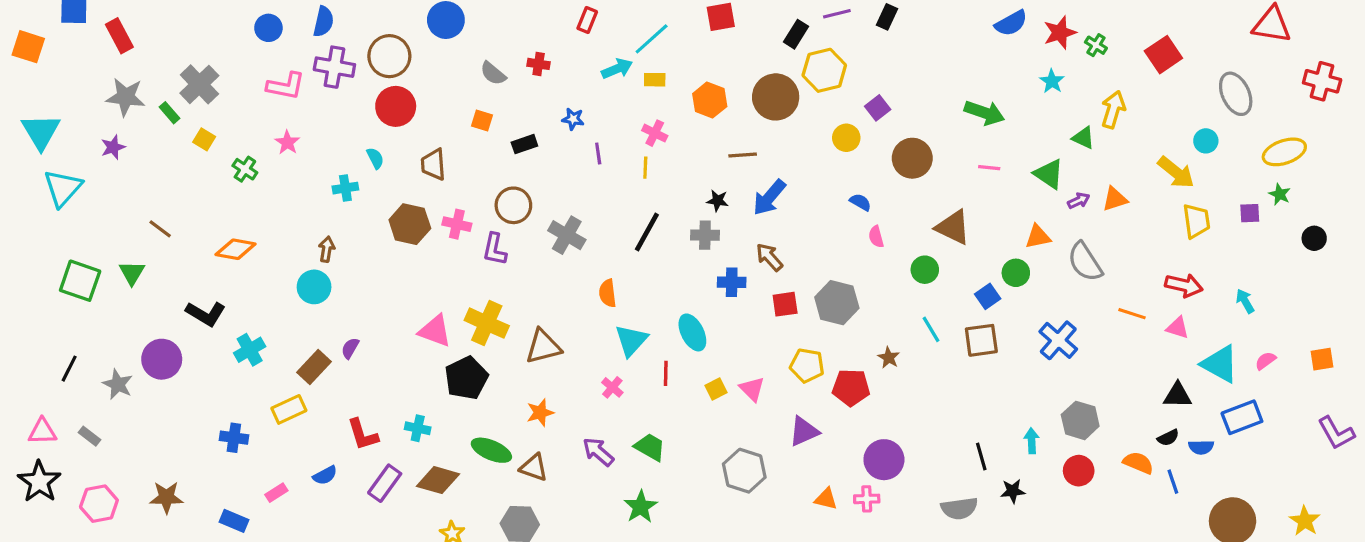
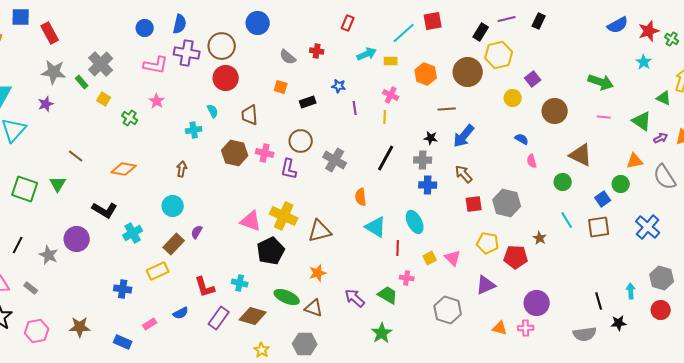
cyan line: (652, 39) -> (404, 33), moved
blue cross: (732, 282) -> (428, 185), moved
cyan circle: (314, 287) -> (173, 206), moved
cyan triangle: (631, 340) -> (376, 227), turned -40
pink cross: (612, 387) -> (407, 278), moved, turned -32

